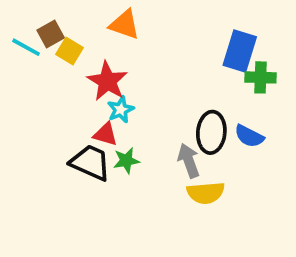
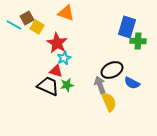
black ellipse: (211, 132) -> (112, 70), turned 60
blue semicircle: (249, 136) -> (132, 83), moved
yellow semicircle: (206, 193) -> (109, 102), turned -108

